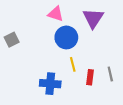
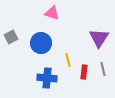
purple triangle: (93, 18) -> (99, 38), moved
blue circle: (66, 37) -> (41, 43), moved

